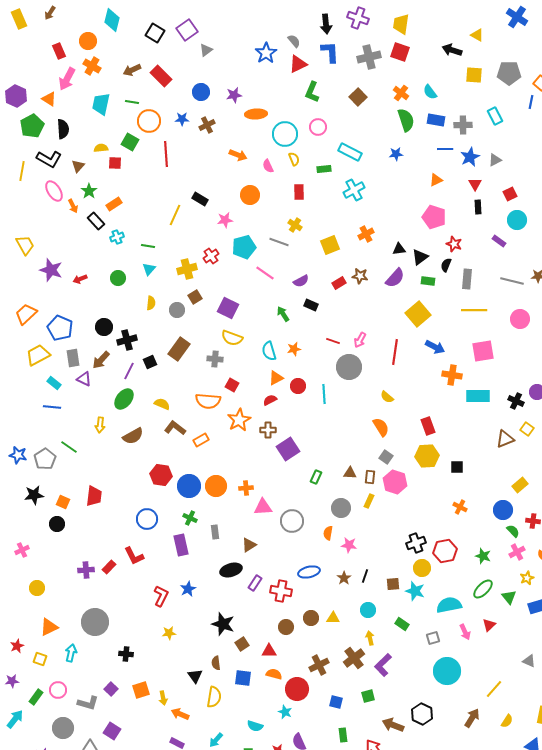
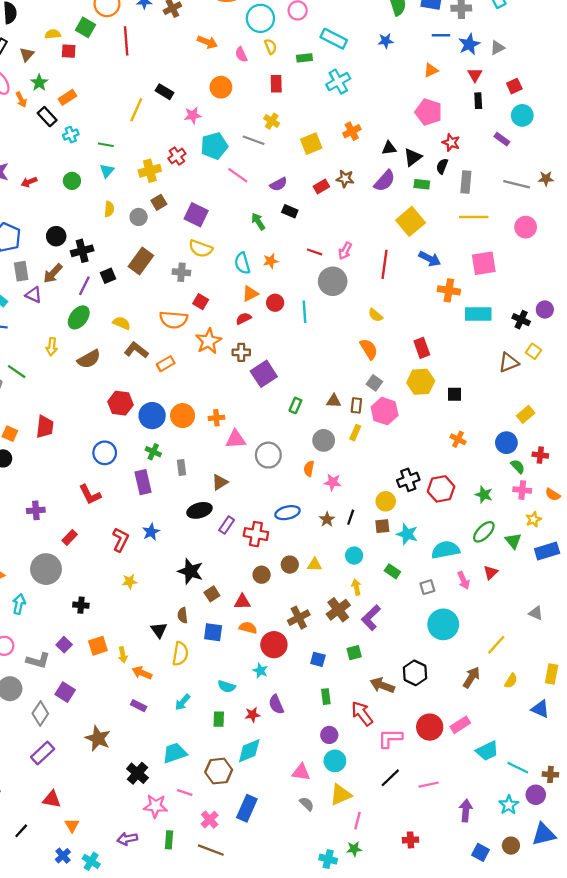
pink cross: (517, 552) -> (522, 490), turned 35
red rectangle: (109, 567) -> (70, 537), moved
yellow circle: (422, 568) -> (386, 501), moved

